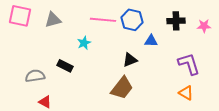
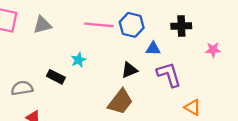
pink star: (204, 26) -> (213, 50), moved
cyan star: (84, 43) -> (79, 60), moved
purple L-shape: (189, 64) -> (169, 75), moved

